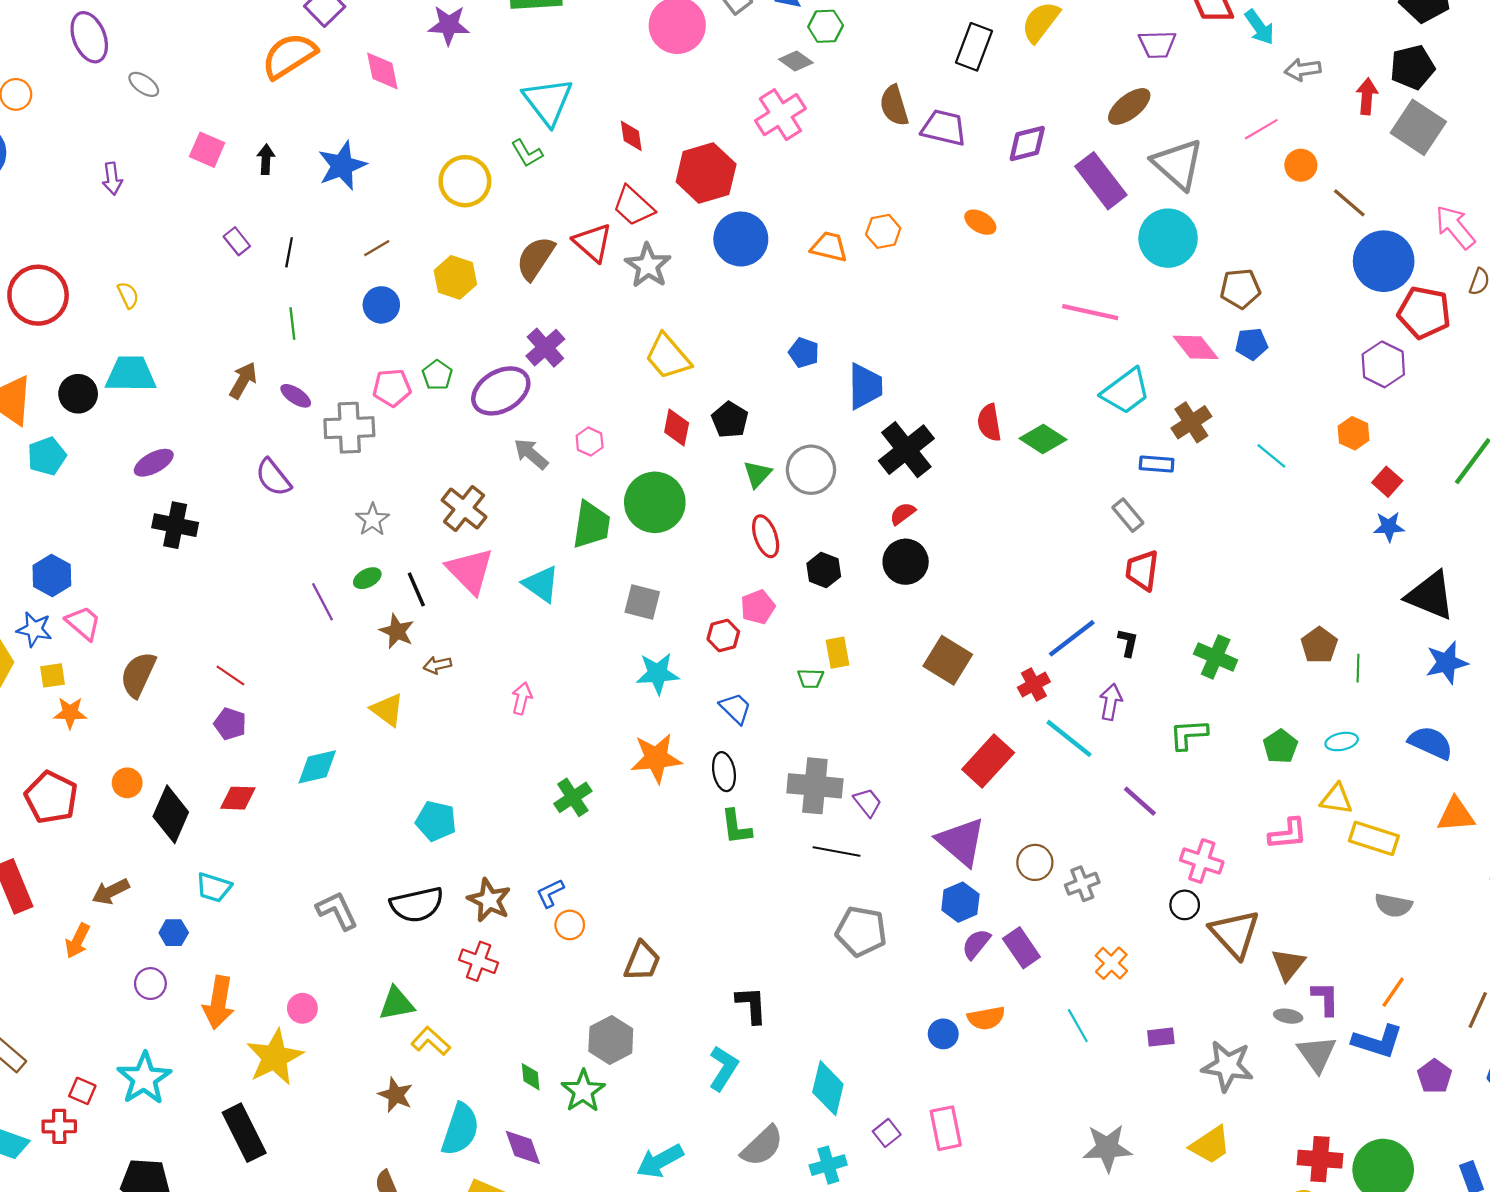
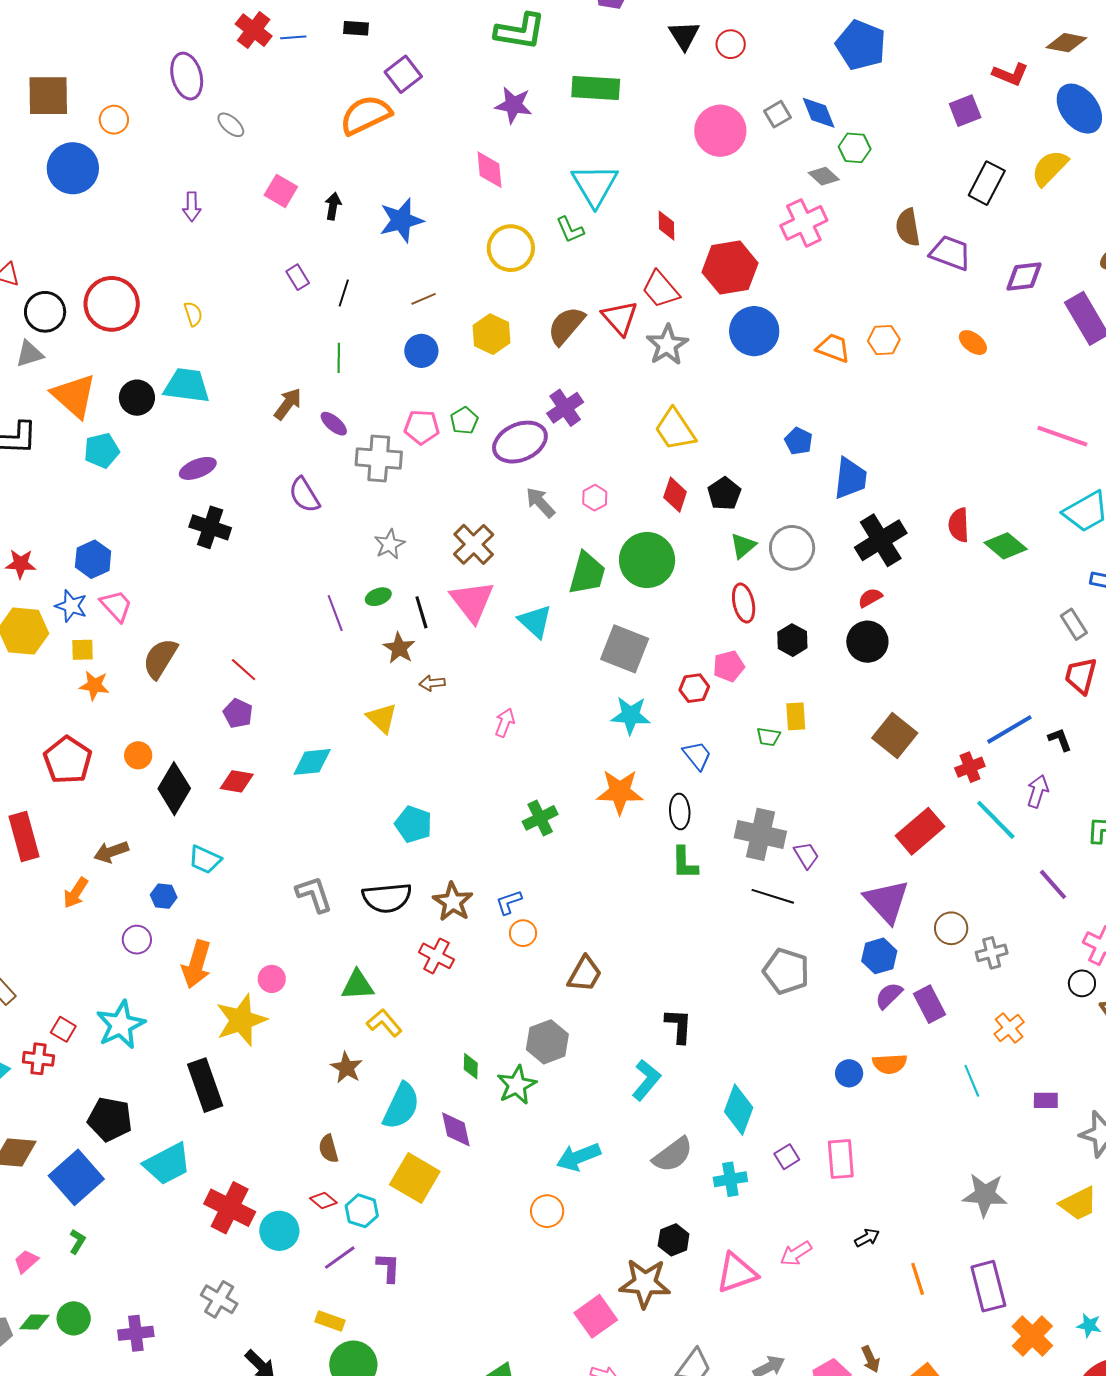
pink diamond: (382, 71) -> (490, 170), moved
gray square: (642, 602) -> (625, 649), size x1.4
black L-shape: (1128, 643) -> (1060, 740), turned -40

